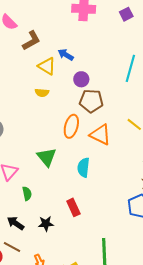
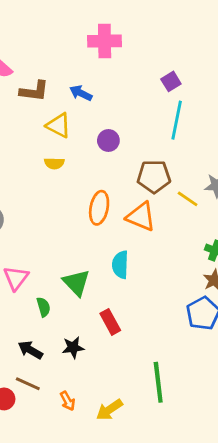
purple square: (126, 14) -> (171, 81), moved
brown L-shape: (31, 41) -> (34, 91), turned 40
blue arrow: (66, 55) -> (81, 93), moved
brown pentagon: (91, 101) -> (154, 176), moved
green triangle: (47, 157) -> (76, 283), moved

